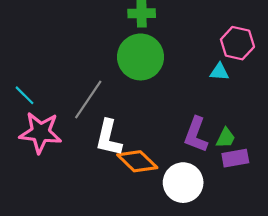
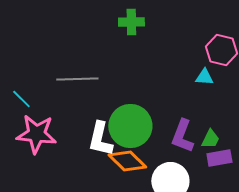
green circle: (141, 57) -> (130, 126), moved
gray line: (88, 100) -> (77, 79), moved, turned 54

